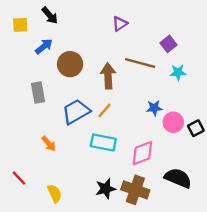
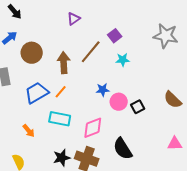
brown line: (140, 63) -> (91, 52), turned -65
orange arrow: (49, 144) -> (29, 131), moved
black semicircle: (178, 178) -> (123, 149), turned -145

